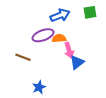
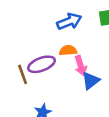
purple ellipse: (43, 35) -> (42, 64), moved
brown line: (23, 57) -> (23, 74), turned 49

